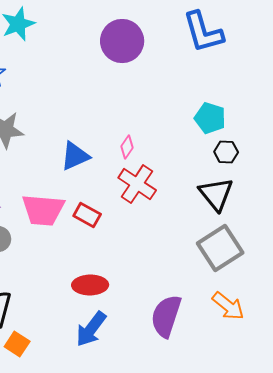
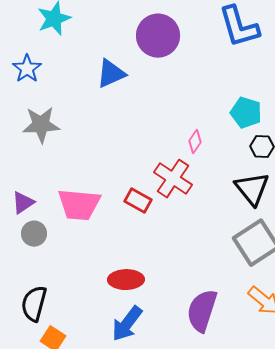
pink diamond: (127, 147) -> (195, 142), moved
blue triangle: (75, 156) -> (111, 74), moved
red rectangle: (87, 215) -> (138, 201), moved

